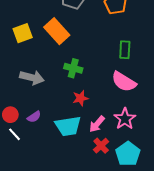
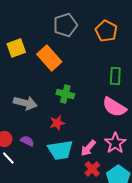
yellow square: (23, 33) -> (16, 48), moved
red star: (80, 98) -> (57, 123), moved
purple semicircle: (34, 117) -> (27, 141), turned -120

